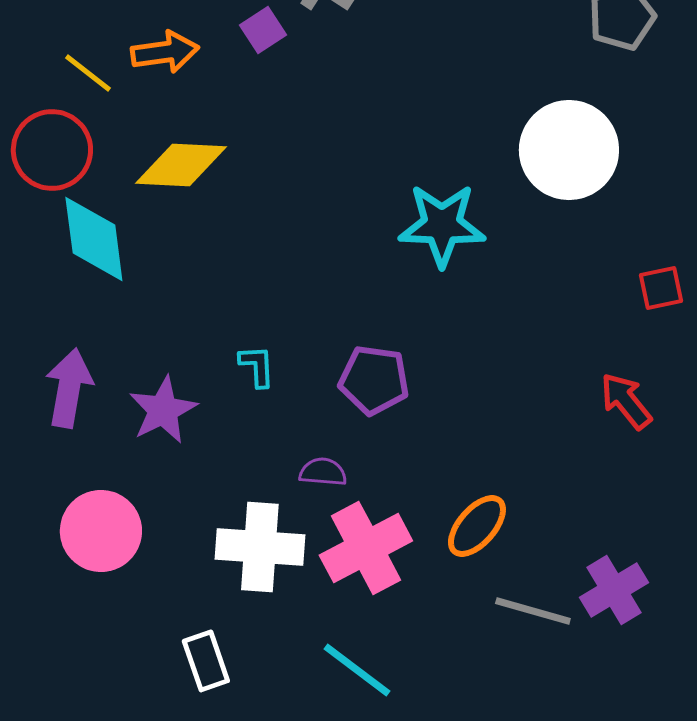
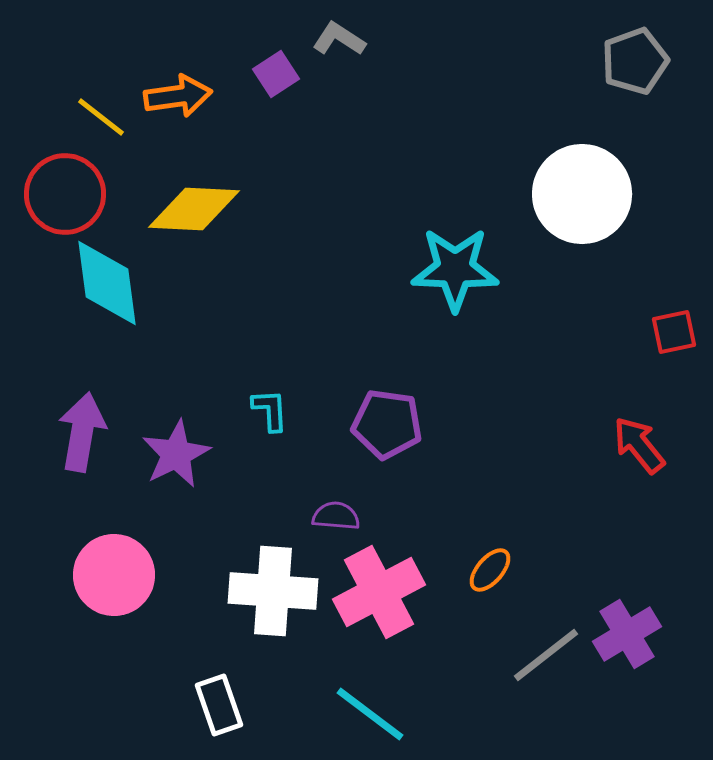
orange ellipse: (477, 526) -> (490, 570), size x0.7
gray line: (533, 611) -> (546, 655), turned -54

